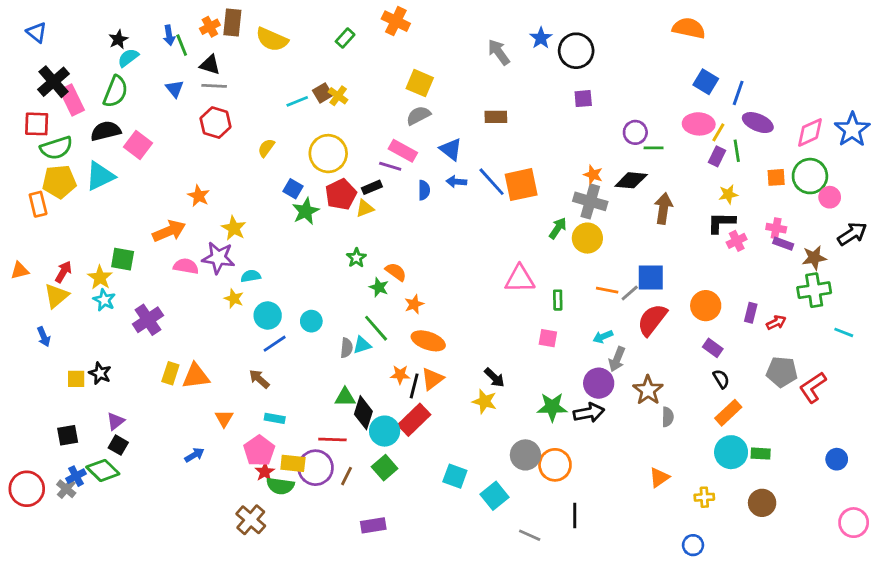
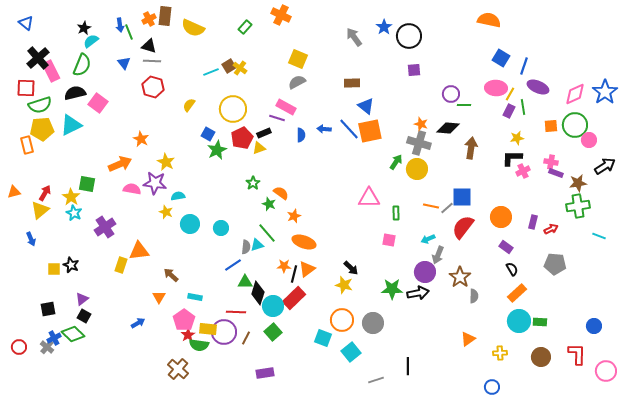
blue triangle: (451, 149) -> (366, 106), moved
blue line: (275, 344) -> (233, 265), moved
orange triangle: (196, 376) -> (139, 251), moved
brown arrow: (259, 379) -> (171, 275), moved
red L-shape: (813, 387) -> (577, 354), moved, turned 125
orange circle: (555, 465) -> (342, 320), moved
red circle: (27, 489) -> (19, 347), size x0.6
gray line: (530, 535) -> (376, 380), turned -42

